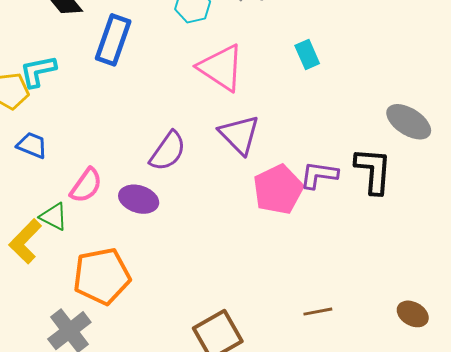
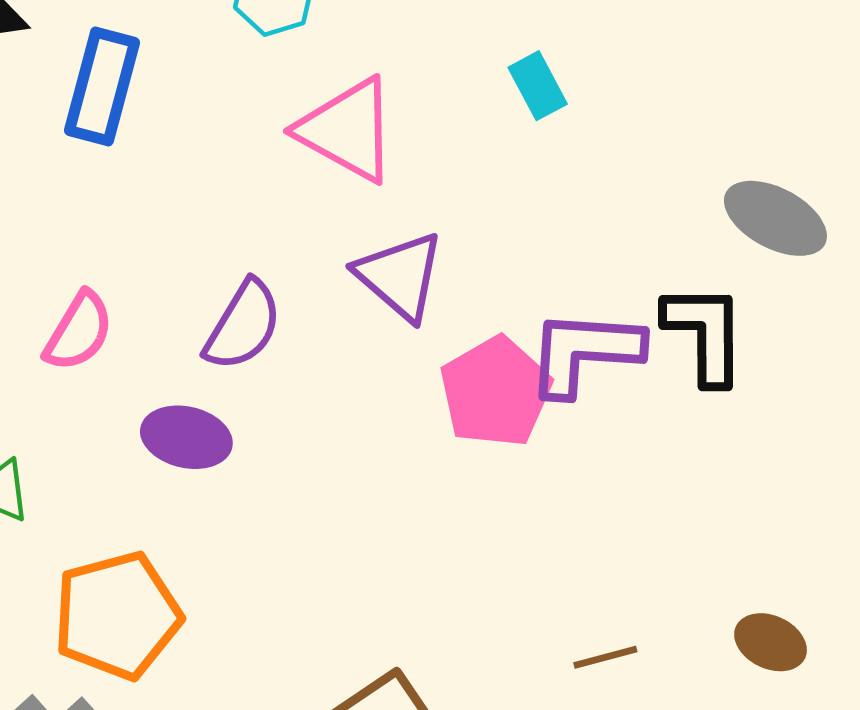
purple L-shape: (319, 175) -> (584, 352), size x1.4
pink semicircle: (86, 185) -> (79, 331), moved
brown ellipse: (413, 314) -> (771, 642), moved

